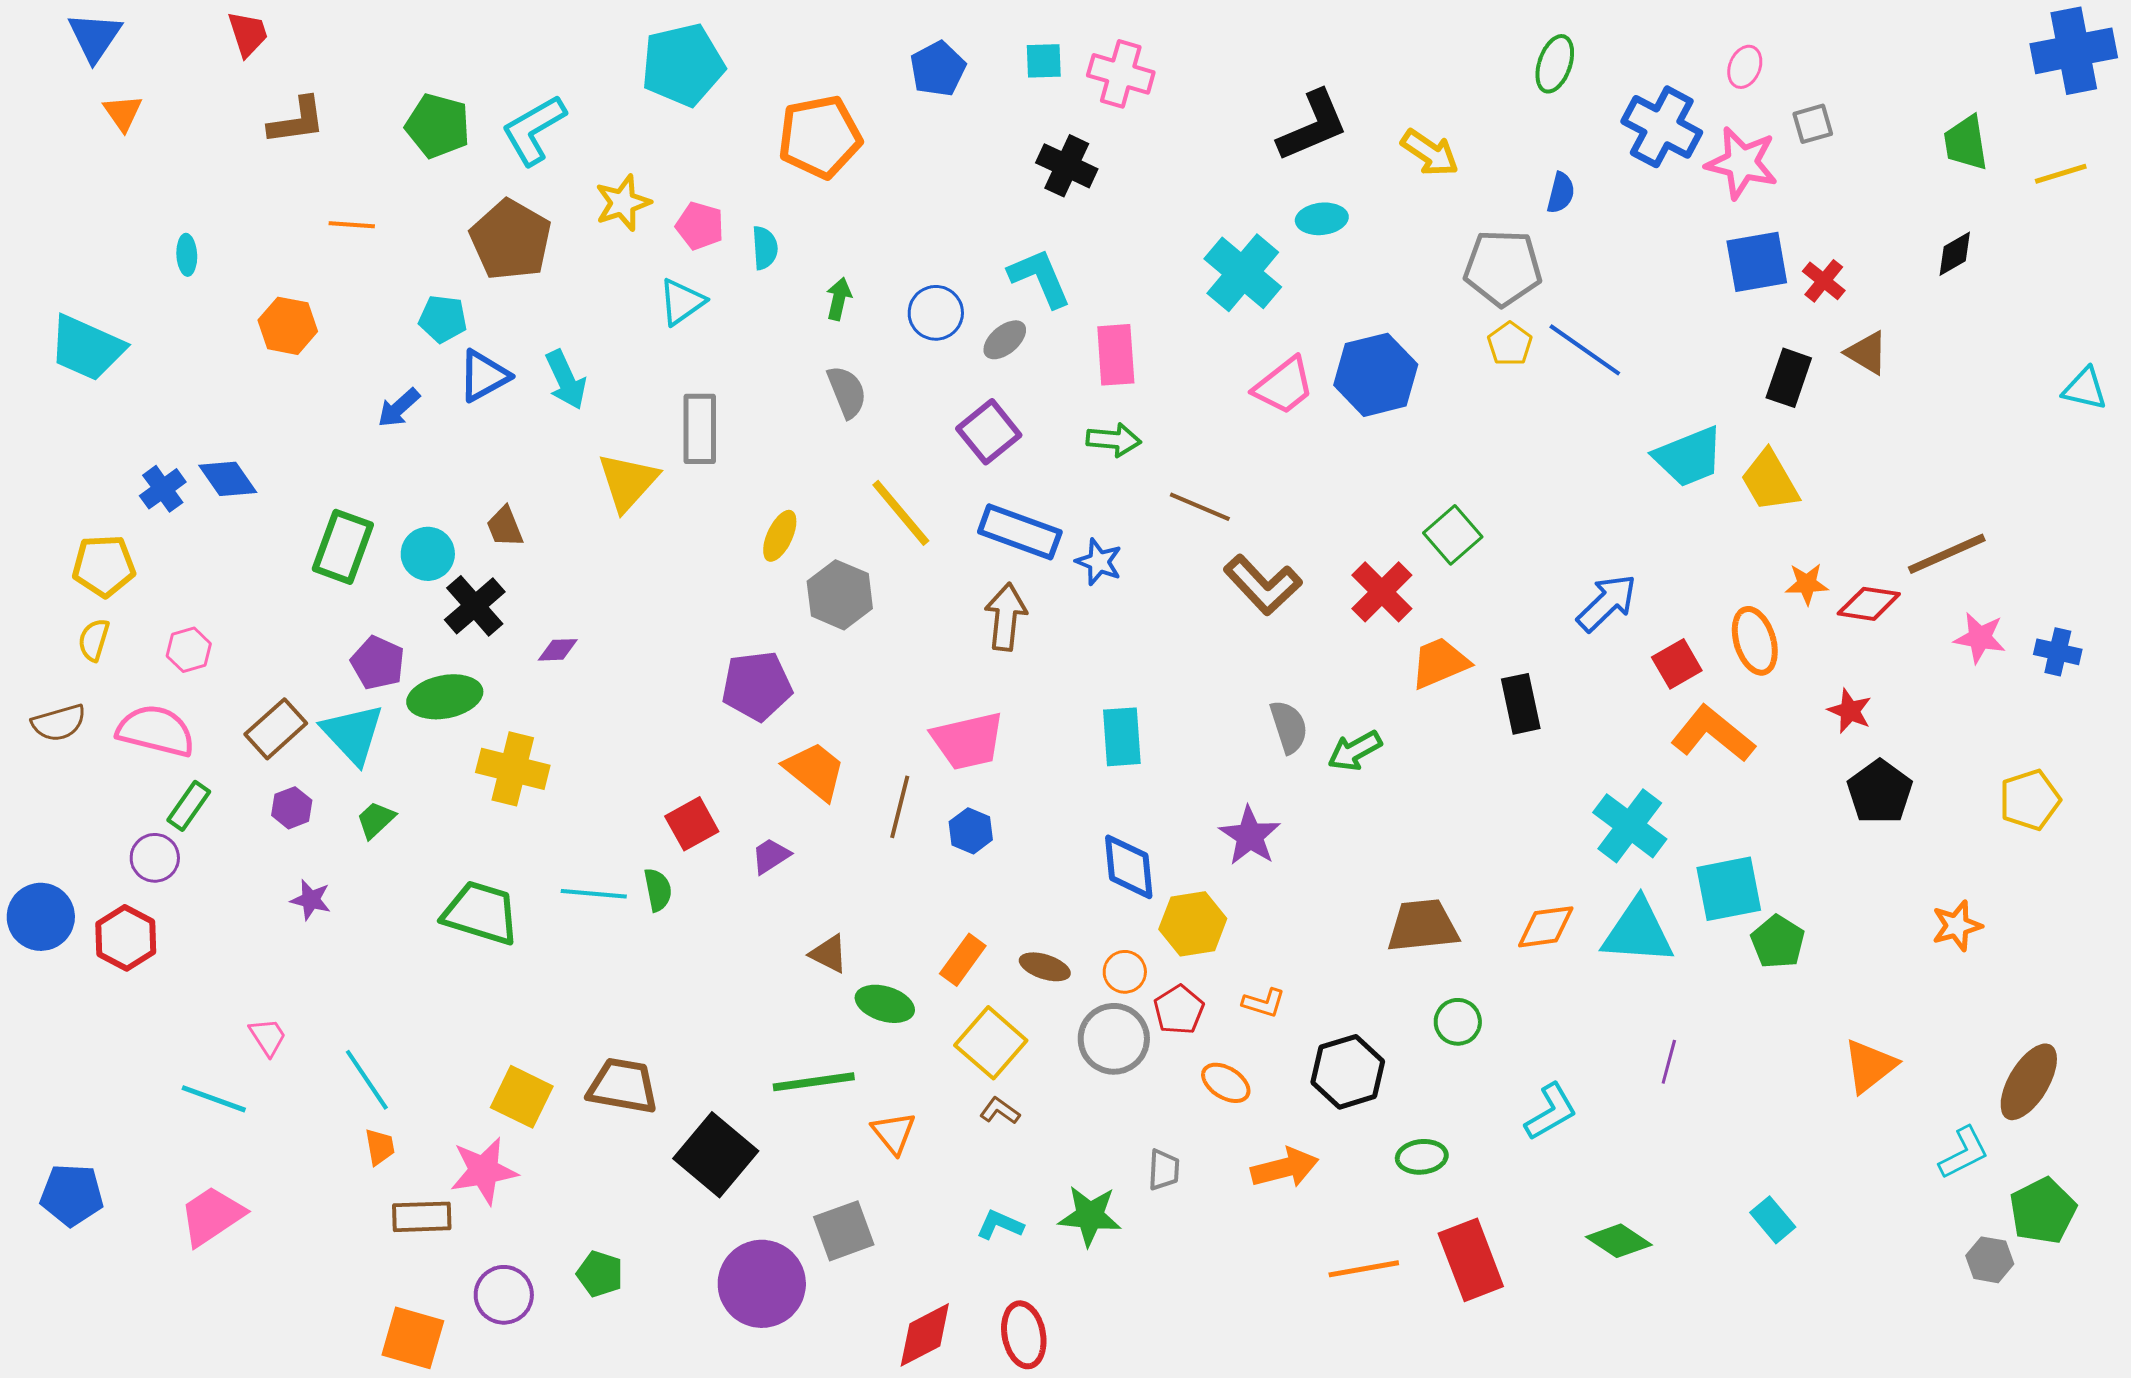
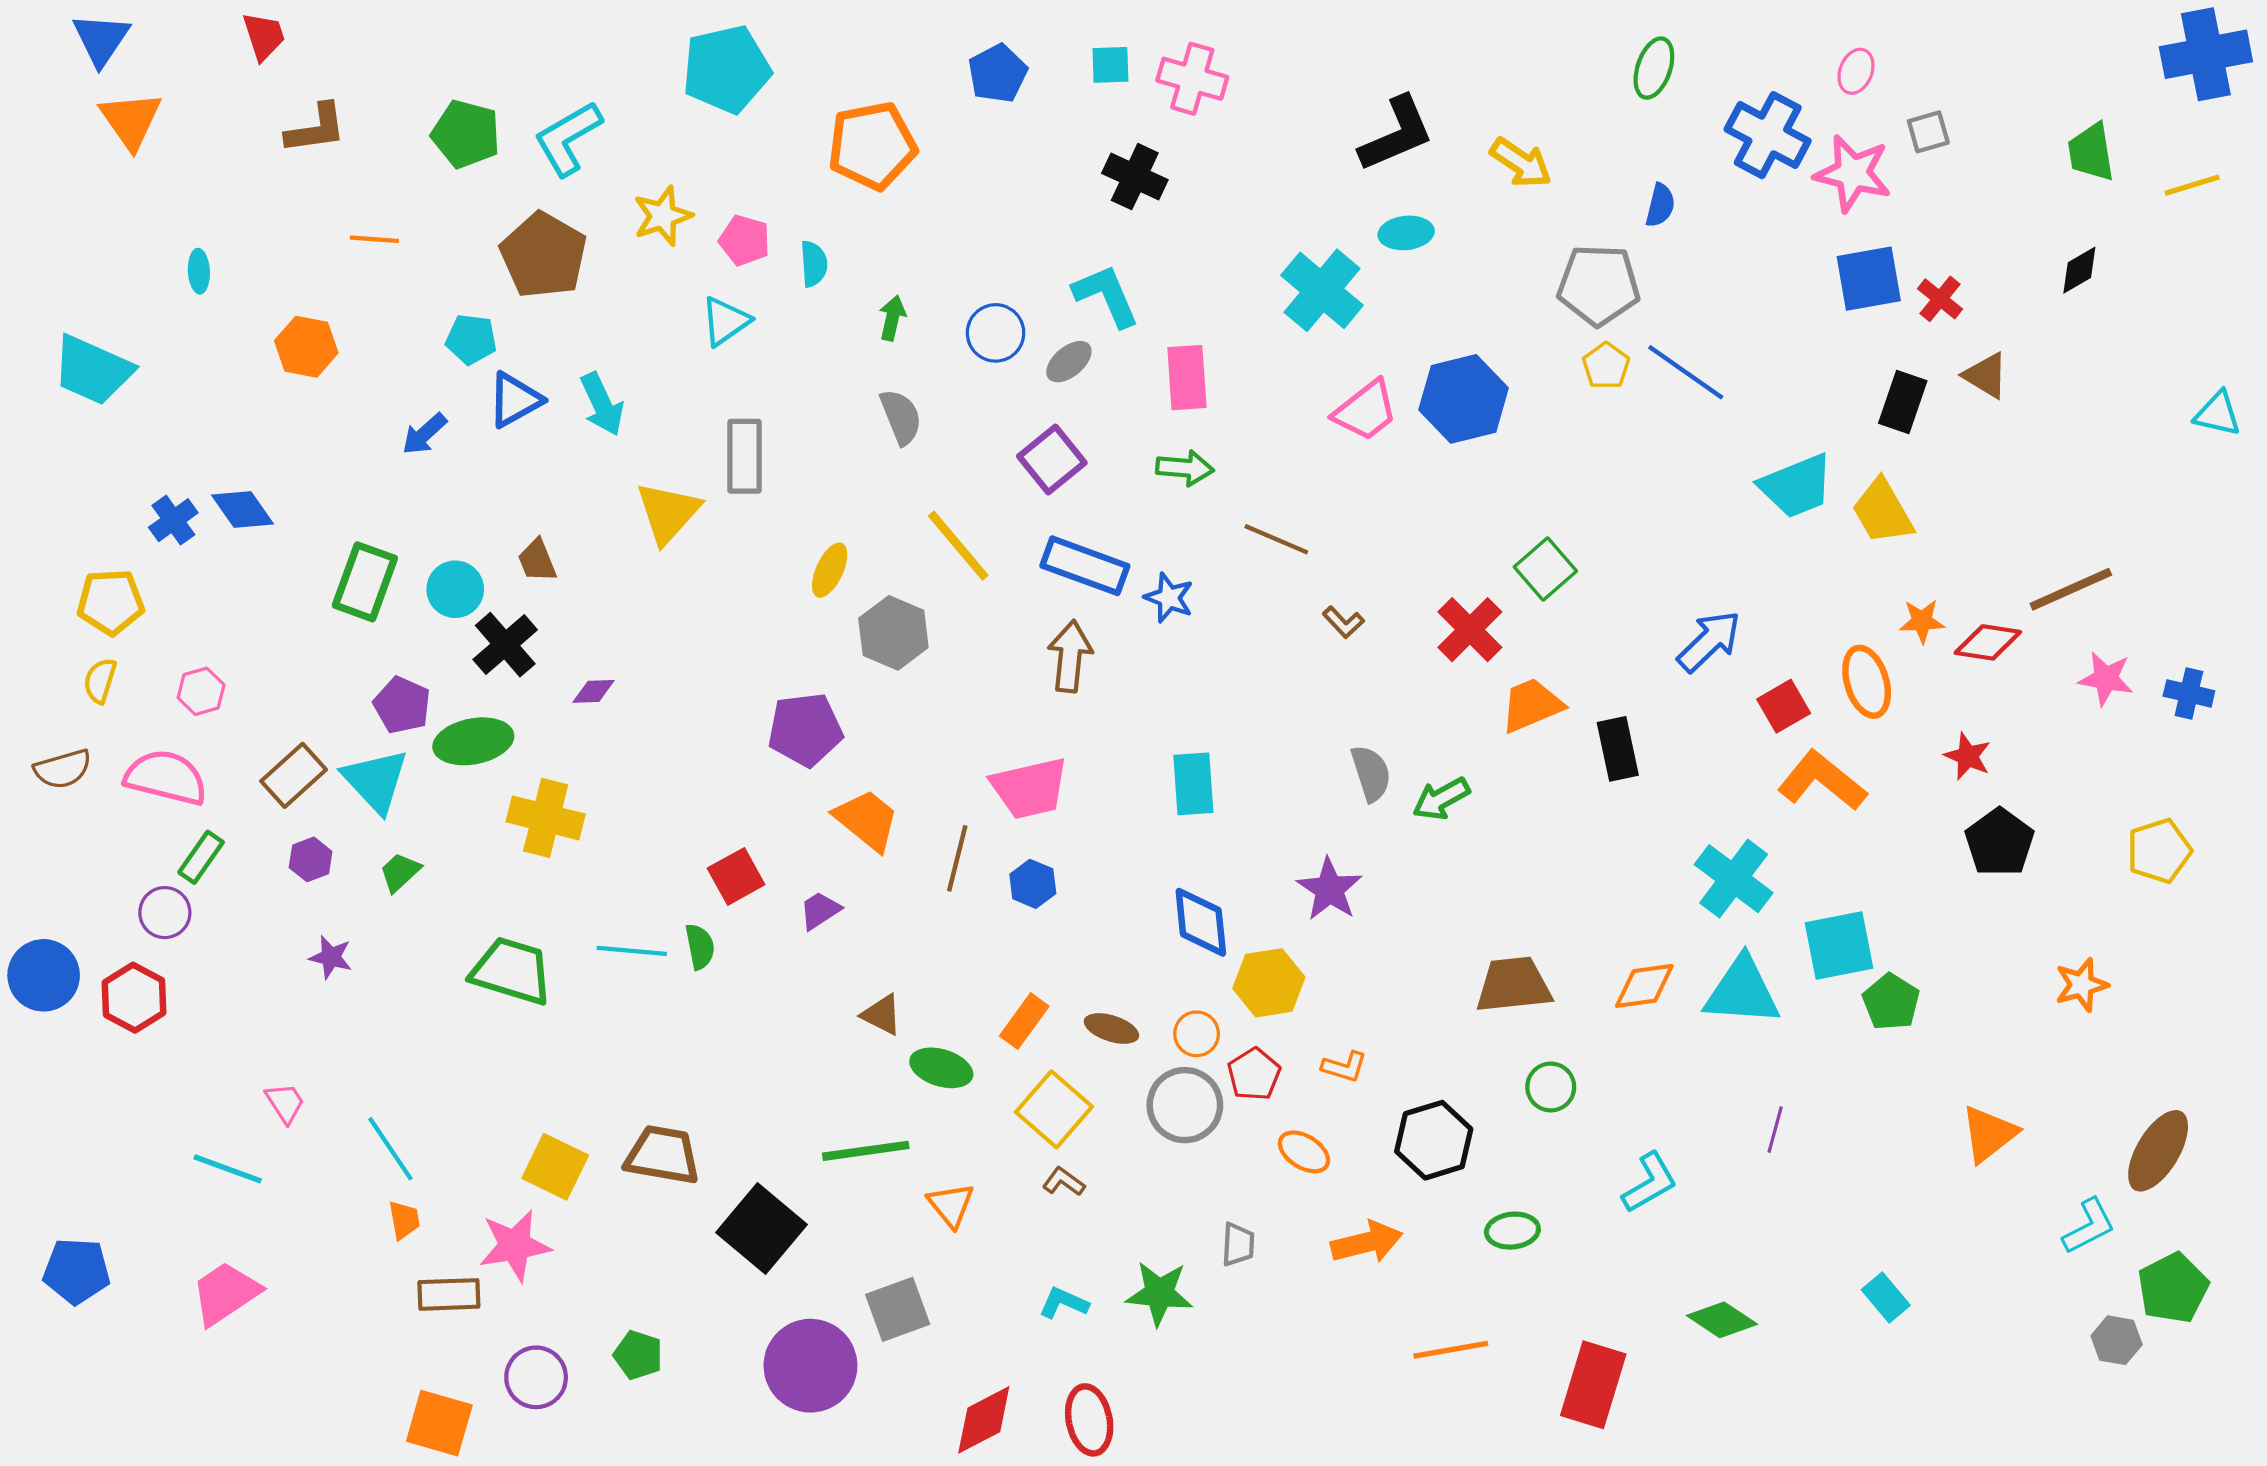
orange triangle: (123, 113) -> (131, 120), size x1.5
brown L-shape: (1263, 585) -> (1343, 622), size x0.5
red rectangle: (1471, 1260) -> (1593, 1385), moved, turned 38

